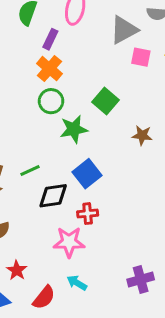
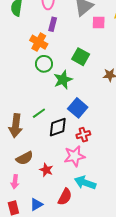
purple rectangle: (50, 39) -> (53, 24), moved
red star: (17, 270) -> (46, 170), moved
cyan arrow: (77, 283) -> (85, 183), size x1.5

